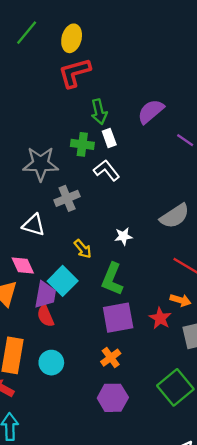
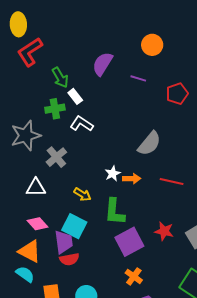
orange arrow: (181, 300) -> (132, 179), moved
red semicircle: (46, 316) -> (69, 259), turned -60

